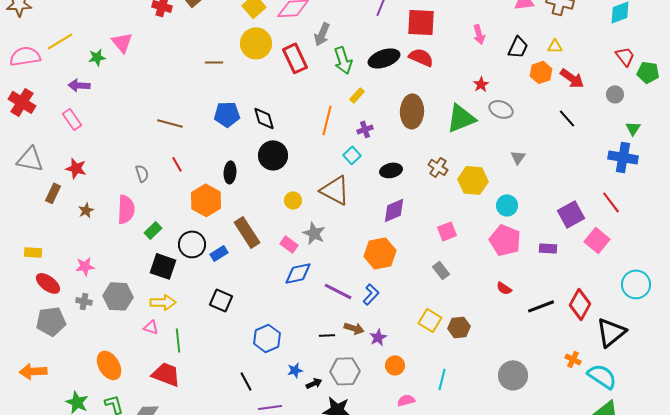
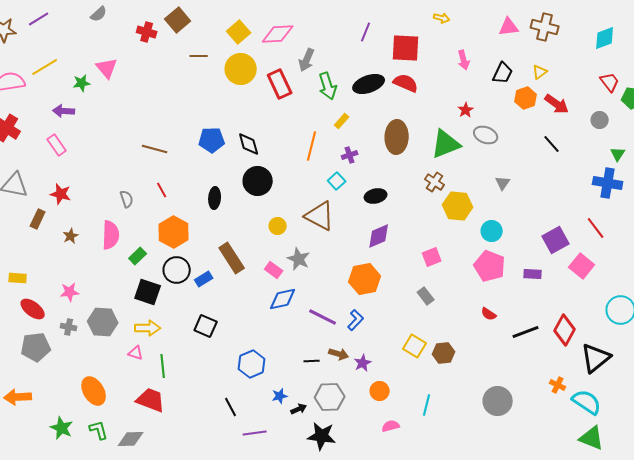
yellow triangle: (555, 46) -> (540, 72), turned -35
brown line: (214, 62) -> (199, 56), moved
brown cross: (438, 167) -> (435, 182), moved
orange hexagon: (206, 200) -> (174, 232), moved

